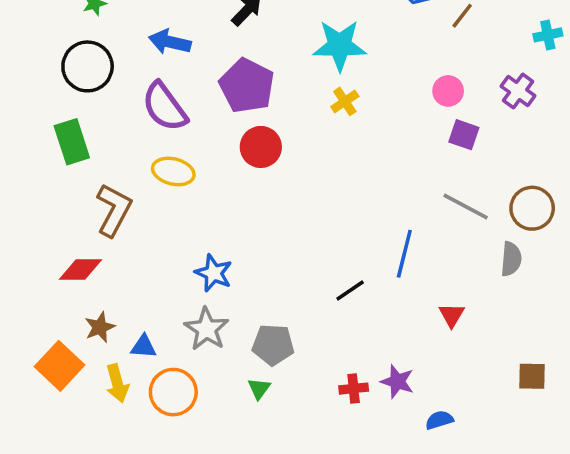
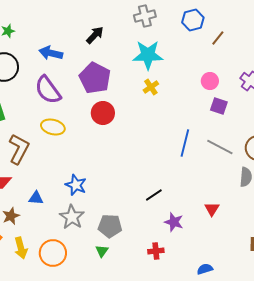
blue line: (404, 254) -> (185, 143), moved
blue triangle: (144, 347) -> (36, 198), moved
purple star: (397, 382) -> (174, 222), moved

